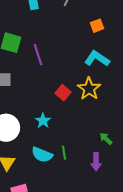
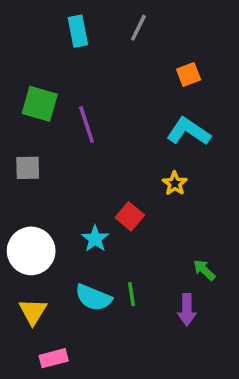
yellow star: (89, 89) -> (175, 183), size x0.6
red square: (63, 93) -> (130, 216), moved

